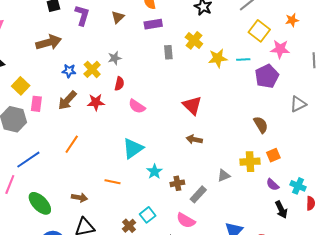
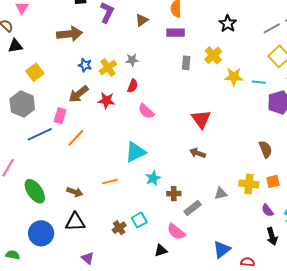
pink rectangle: (36, 104) -> (60, 116), moved
blue line: (28, 160) -> (40, 134), moved
orange line: (112, 182) -> (110, 182), turned -35

